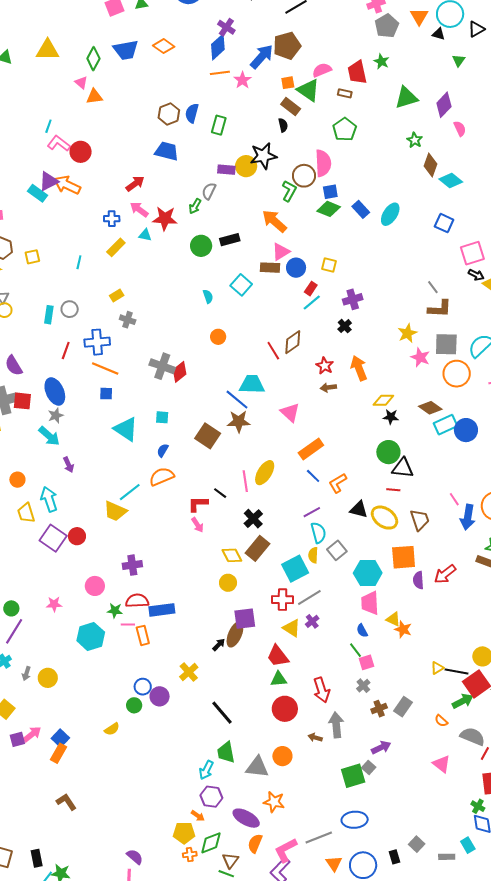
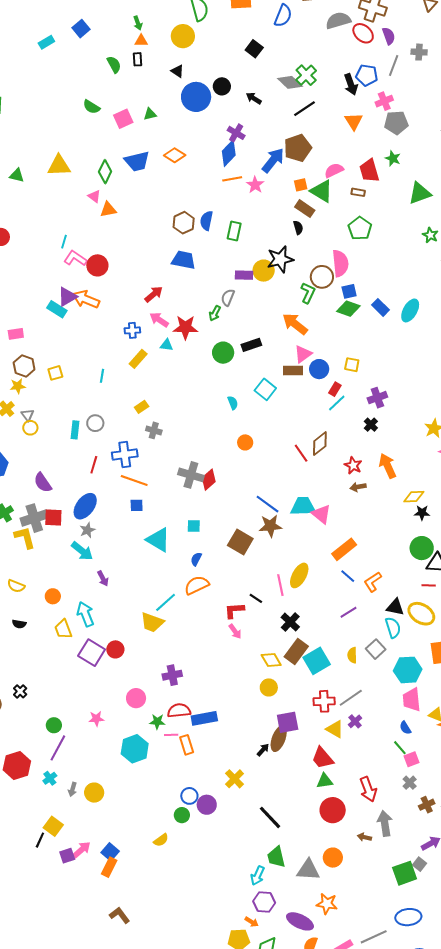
orange triangle: (419, 16) -> (354, 121), moved
gray pentagon: (387, 26) -> (396, 123), turned 30
cyan trapezoid: (252, 384) -> (303, 506), moved
blue ellipse: (55, 391) -> (85, 506), turned 64
cyan semicircle: (318, 533) -> (393, 628), moved
cyan square: (295, 569) -> (317, 661), moved

